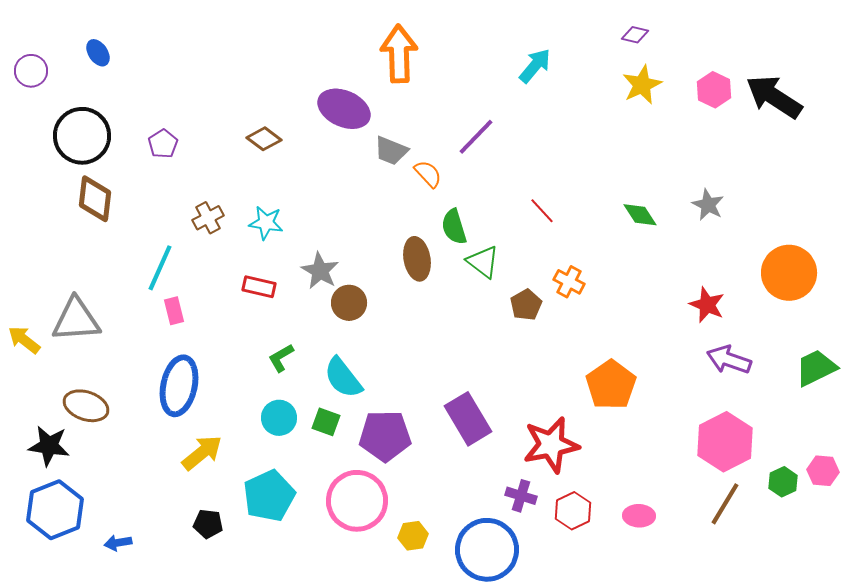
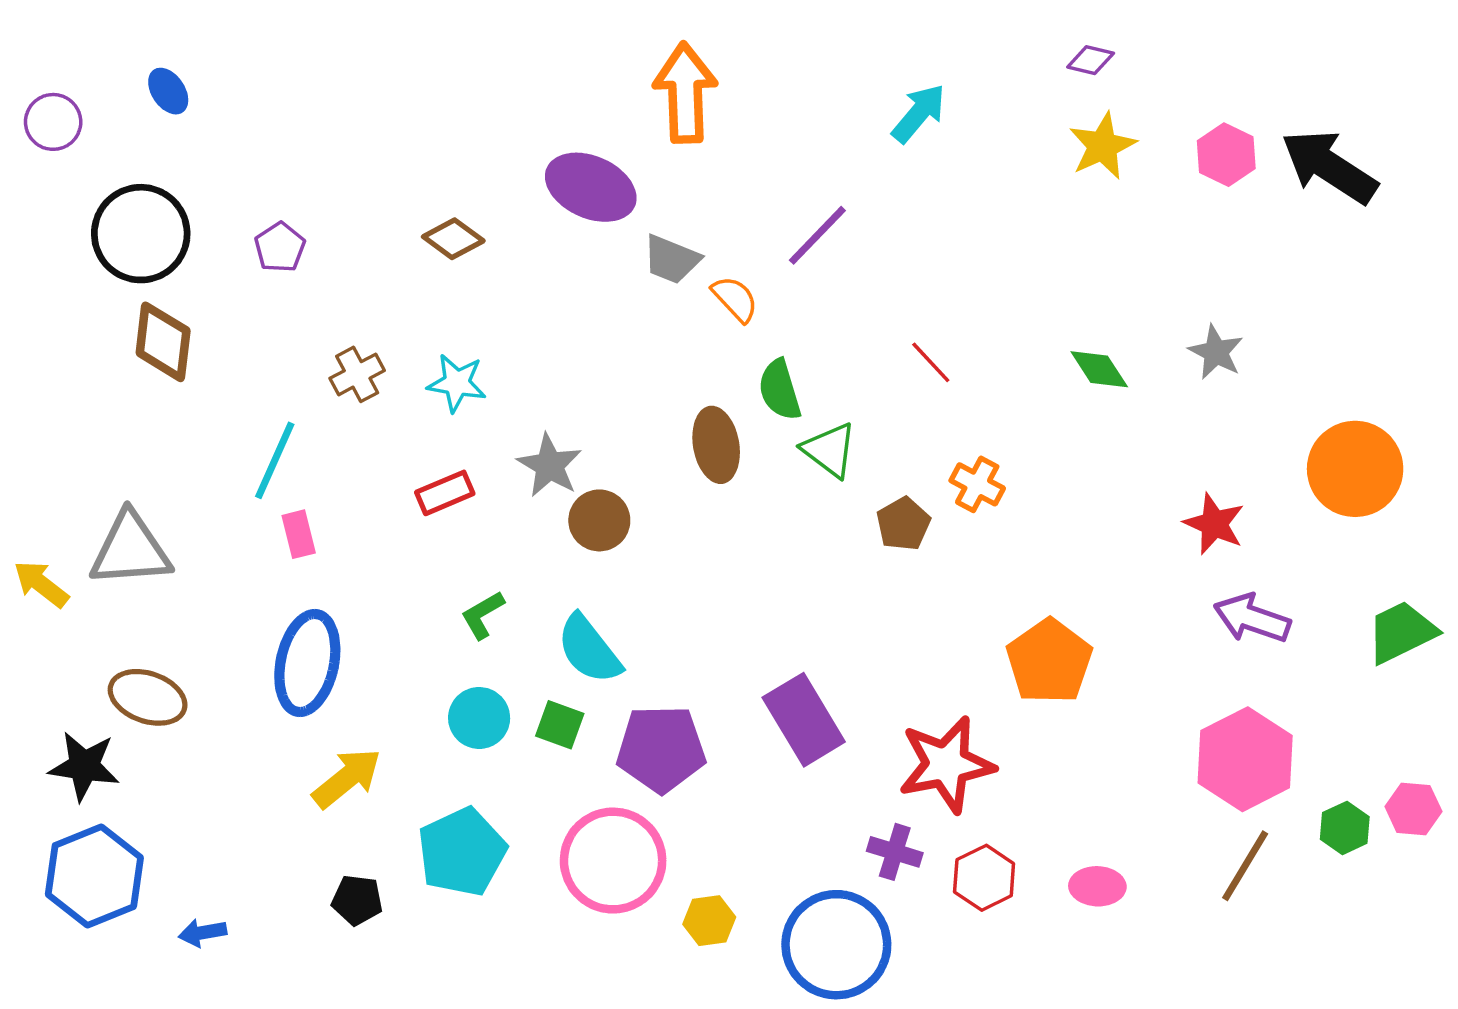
red rectangle: (259, 287) -> (445, 493), turned -36

